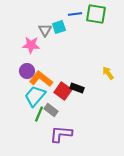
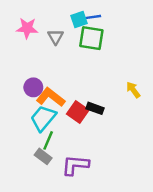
green square: (96, 14) -> (91, 38), moved
cyan square: (59, 27) -> (79, 20), moved
pink star: (31, 45) -> (27, 28), moved
gray rectangle: (51, 110) -> (43, 156), moved

